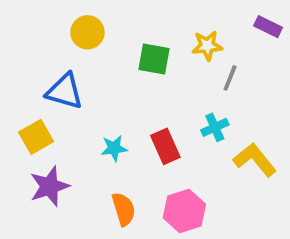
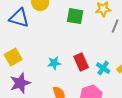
blue triangle: (65, 91) -> (19, 18), moved
cyan cross: (215, 127) -> (103, 68), moved, turned -32

